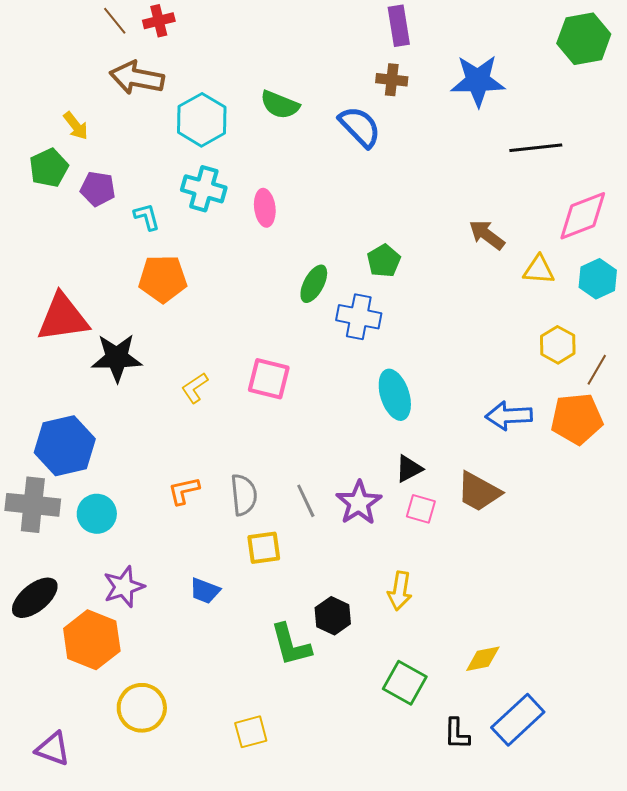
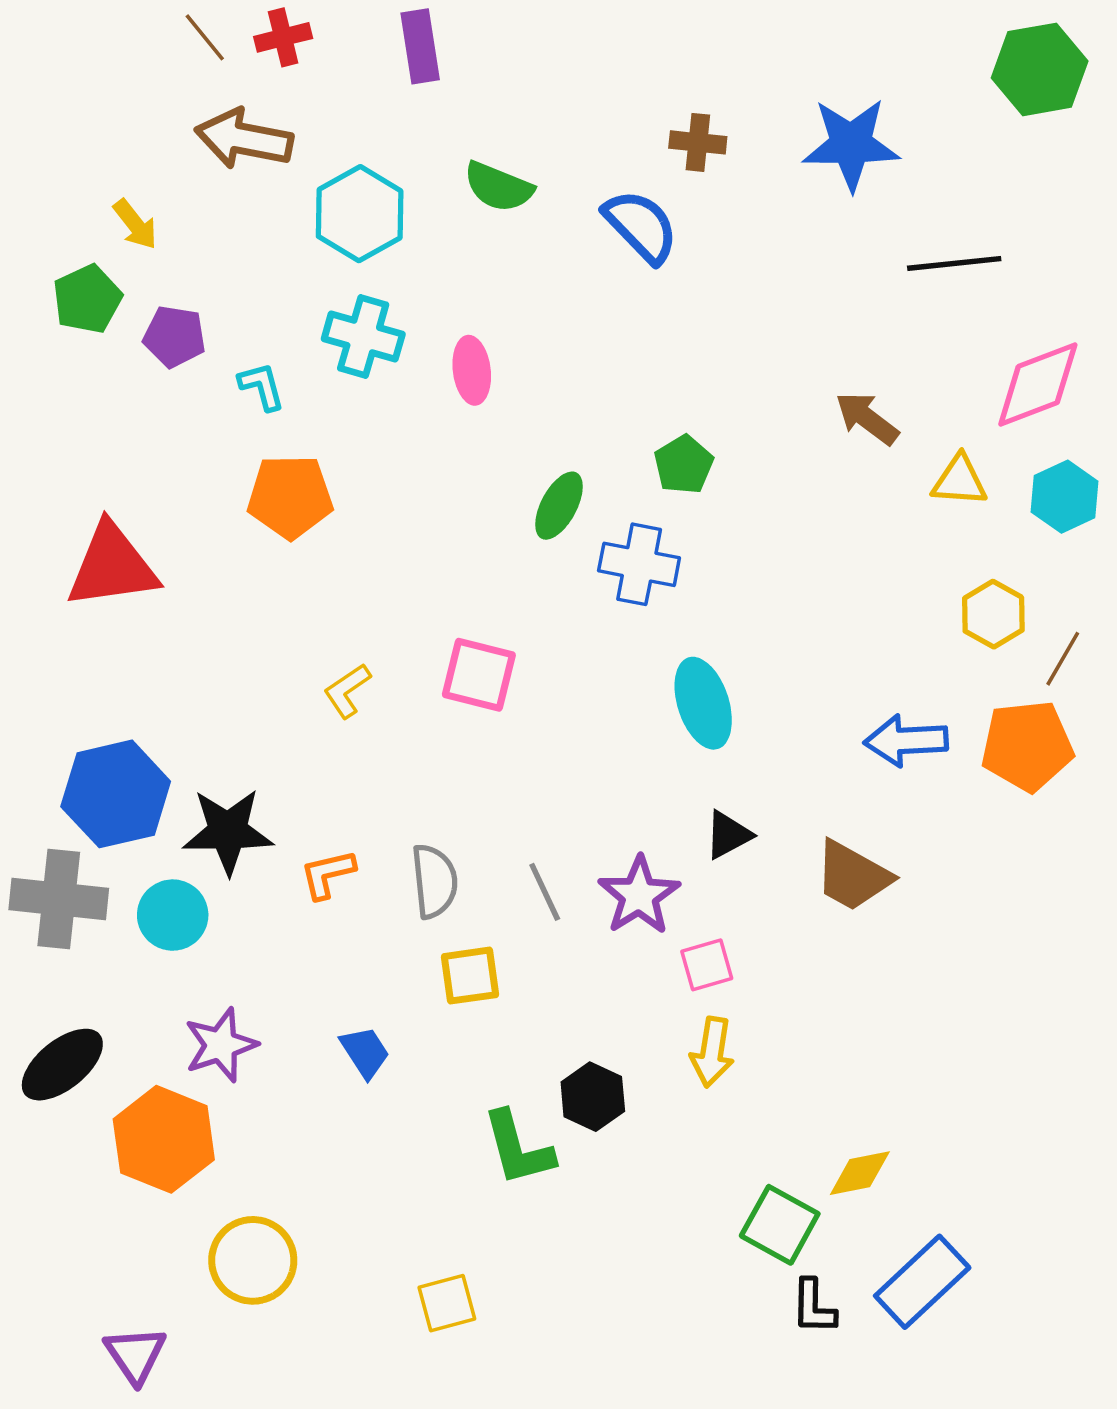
purple rectangle: (399, 26) -> (420, 46), moved
black star: (117, 358) -> (228, 831), moved
pink square: (421, 509) -> (707, 965), moved, turned -32
blue trapezoid: (205, 591) -> (365, 1052), turned -144
green square: (405, 683) -> (780, 1225), moved
purple triangle: (53, 749) -> (135, 1355), moved, turned 36

